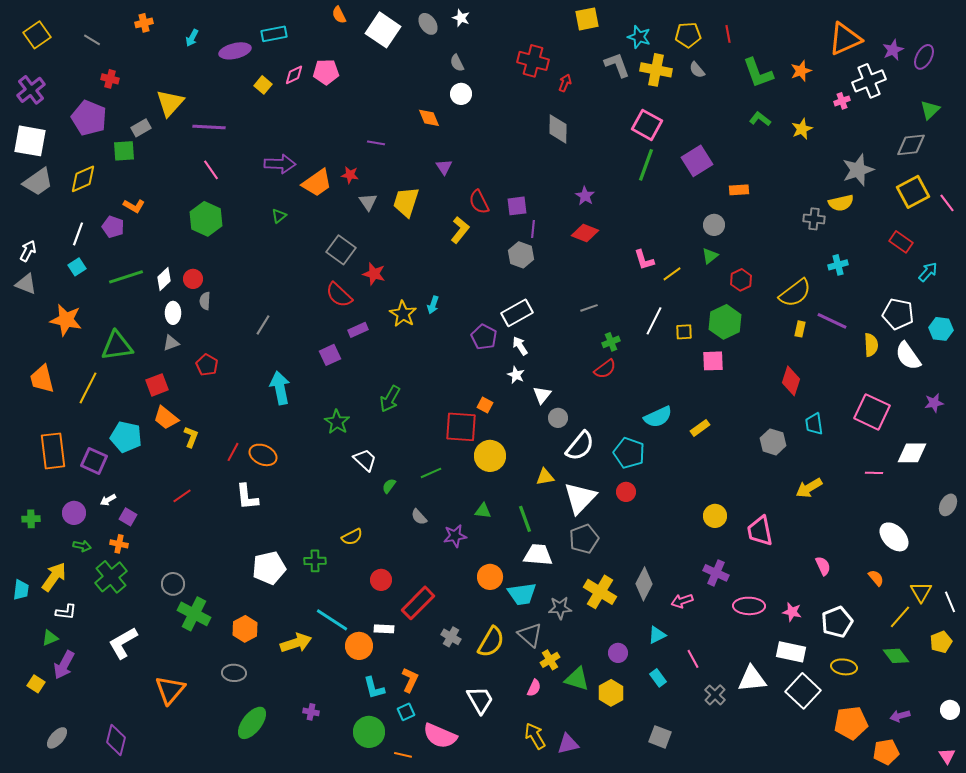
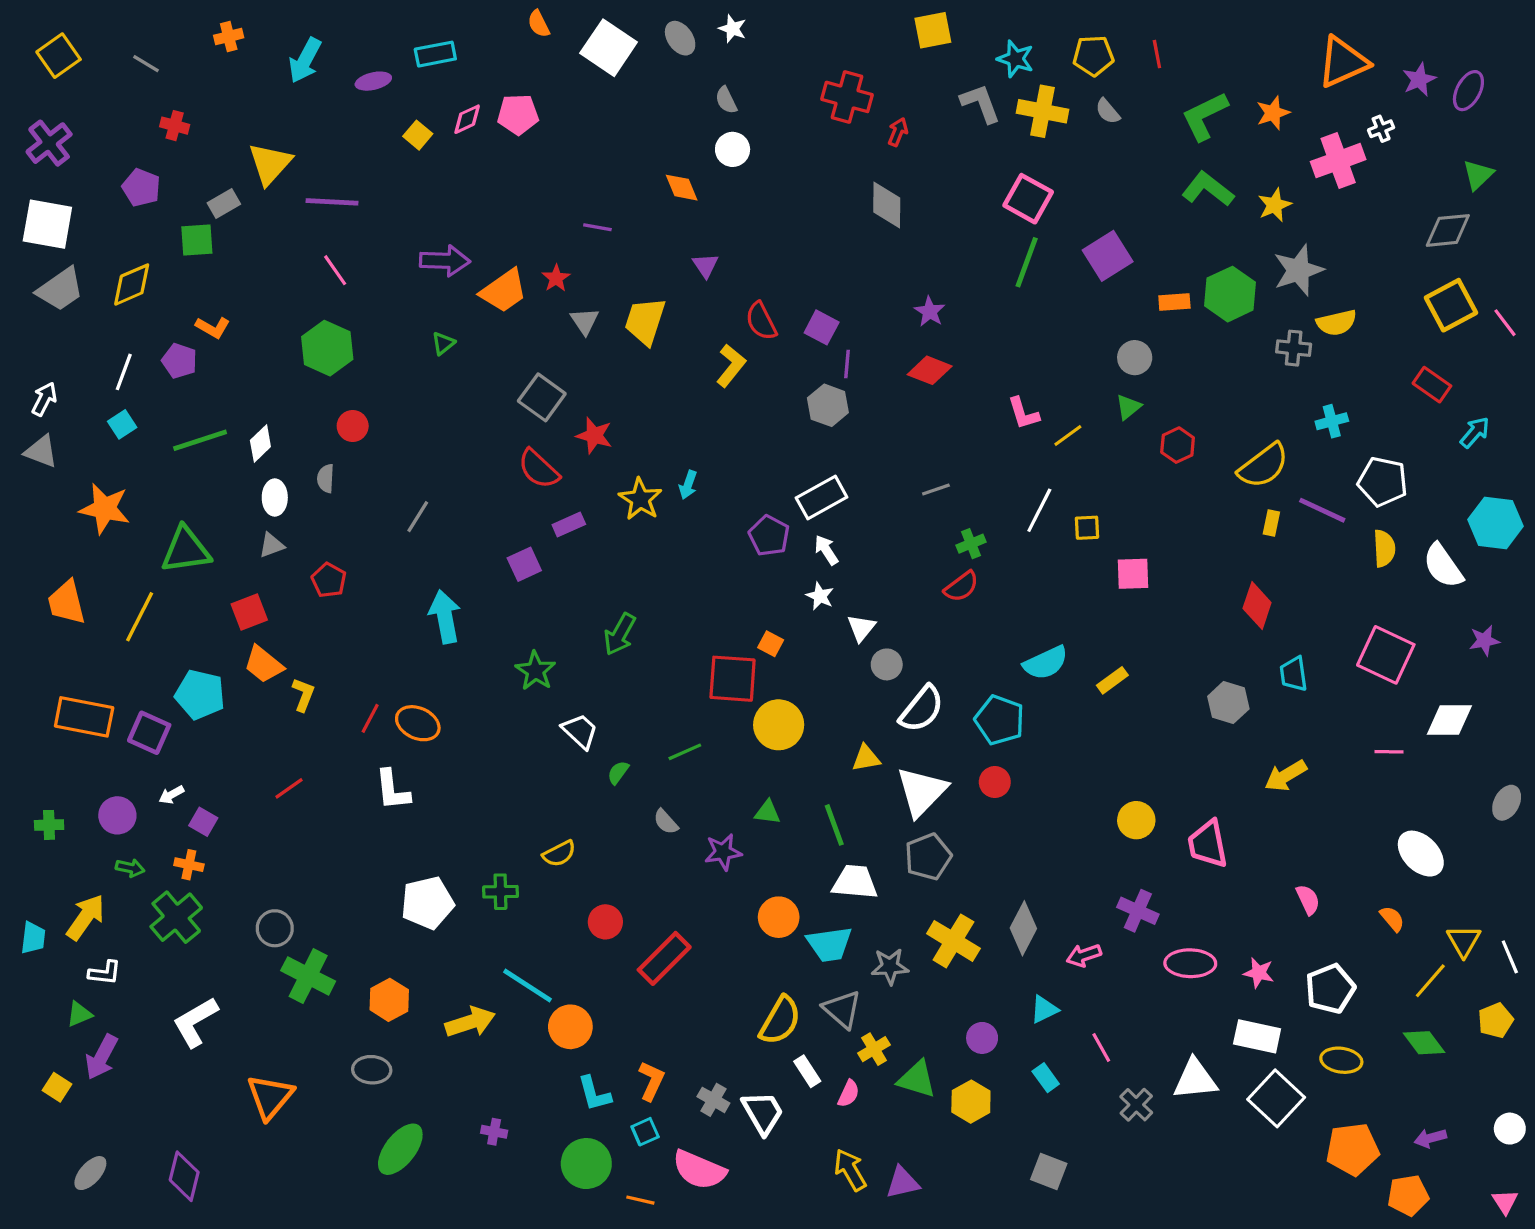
cyan arrow: (192, 38) -> (305, 60), size x1.6
purple ellipse: (235, 51) -> (373, 81), size x0.7
green L-shape: (758, 73) -> (1205, 116), turned 84
white cross: (869, 81) -> (1381, 129), size x0.5
pink cross: (842, 101) -> (1338, 161), size x2.0
purple pentagon: (89, 118) -> (141, 188), size x0.7
green L-shape: (760, 119) -> (1208, 189), size x1.5
gray star: (858, 170) -> (1298, 270), moved
red star: (350, 175) -> (556, 278), turned 30
purple square: (517, 206) -> (822, 327), turned 35
red circle: (193, 279) -> (353, 426), moved
white pentagon: (898, 314) -> (1383, 482), moved
green hexagon: (725, 322) -> (1230, 294), moved
cyan hexagon: (941, 329) -> (1495, 523), size x1.4
orange rectangle: (53, 451) -> (84, 717), turned -72
white rectangle: (384, 629) -> (807, 1071), moved, turned 54
gray cross: (451, 637) -> (713, 1100), moved

